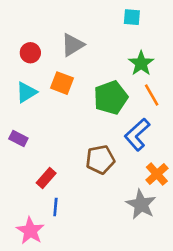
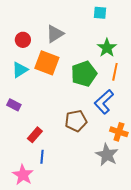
orange square: (62, 83) -> (47, 63), size x1.4
orange line: (152, 95) -> (115, 72), turned 42
orange cross: (157, 174) -> (119, 132), turned -30

